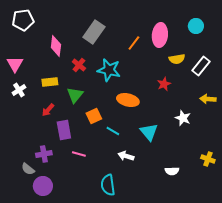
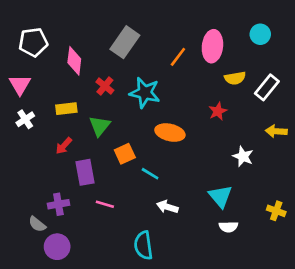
white pentagon: (23, 20) -> (33, 42), moved
cyan triangle: (149, 132) -> (220, 196), moved

